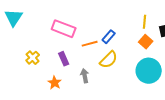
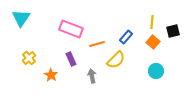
blue rectangle: (109, 37) -> (126, 37), moved
yellow cross: (33, 58) -> (29, 58), moved
cyan circle: (149, 71) -> (156, 71), size x0.6
orange star: (55, 83) -> (51, 75), moved

